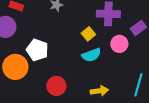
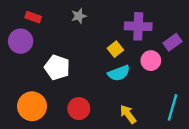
orange circle: (15, 67) -> (32, 106), moved
yellow arrow: (99, 91) -> (128, 114), turned -120

